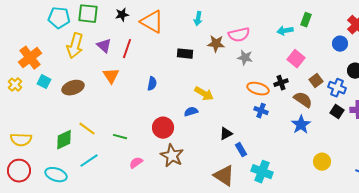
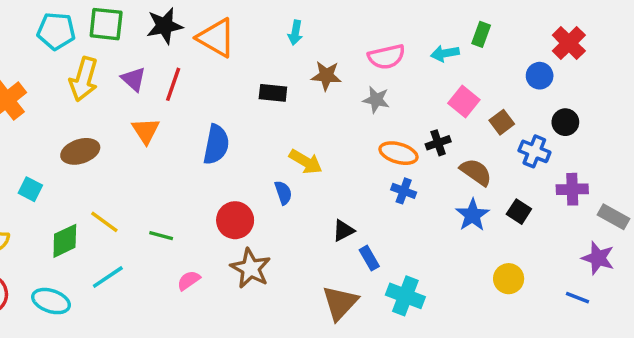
black star: (122, 15) -> (165, 26), size x1.5
pink semicircle: (239, 35) -> (386, 57), moved
brown square: (316, 81) -> (502, 122), moved
cyan square: (44, 82) -> (30, 189), moved
blue semicircle: (152, 84) -> (216, 145), size x1.6
blue semicircle: (191, 112) -> (283, 193), turned 88
black square: (337, 112) -> (519, 212), moved
brown triangle: (224, 176) -> (340, 303), turned 40

